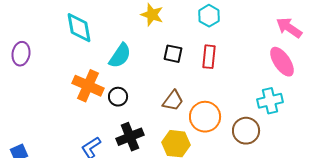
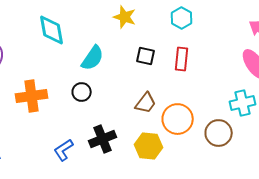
orange cross: (88, 86) -> (32, 96), moved, turned -32
black circle: (118, 97) -> (82, 92), moved

